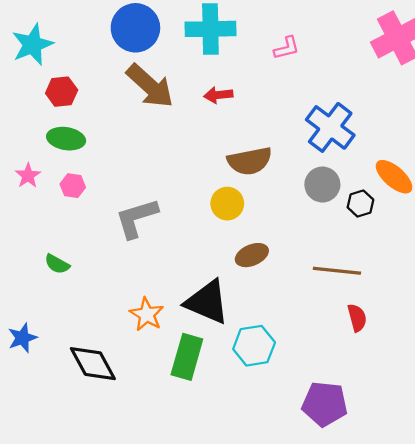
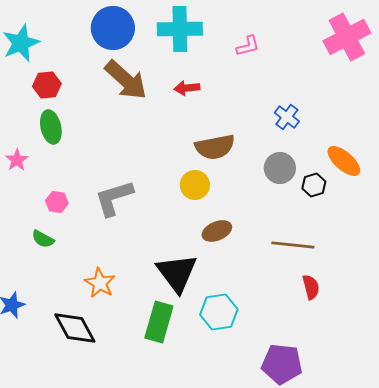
blue cross: (330, 127) -> (287, 117), size x0.6
green ellipse: (66, 139) -> (51, 127), turned 68
pink hexagon: (73, 186) -> (57, 202), moved
black triangle: (207, 302) -> (177, 273), turned 30
orange star: (147, 314) -> (100, 283), moved

